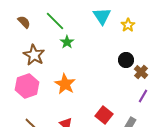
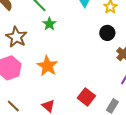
black circle: (126, 60) -> (107, 33), moved

